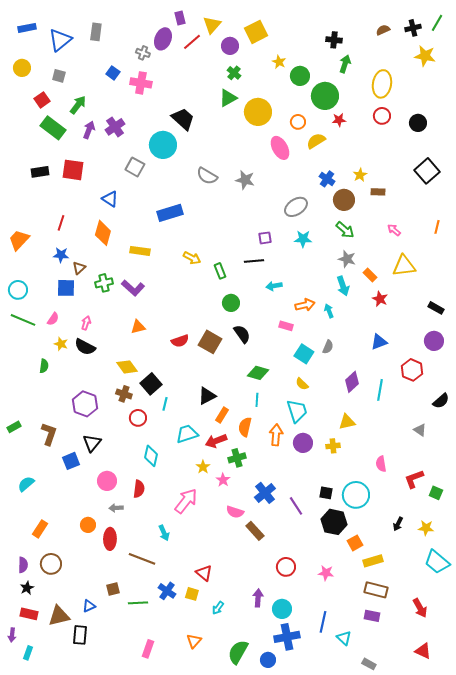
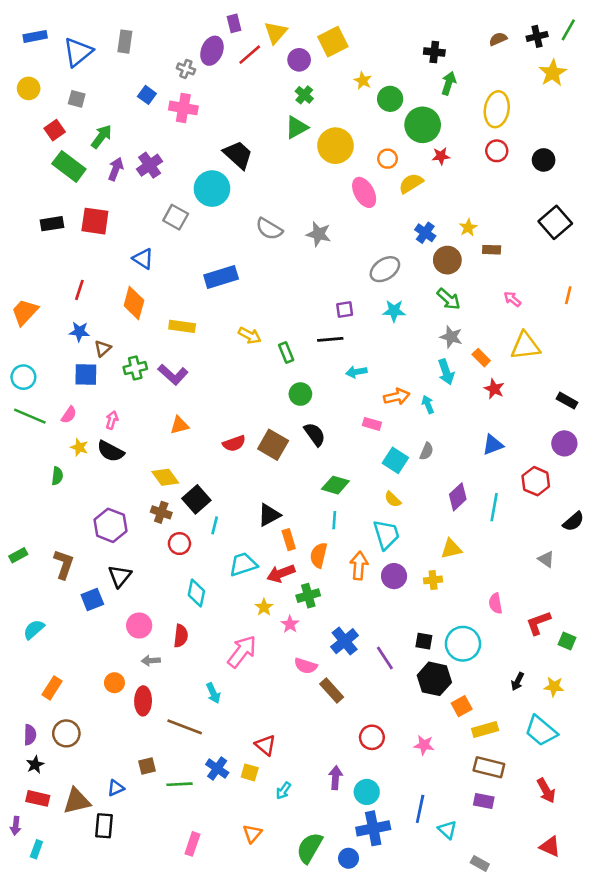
yellow star: (425, 56) -> (553, 73), turned 30
orange rectangle: (222, 415) -> (289, 540), turned -49
cyan trapezoid: (437, 562) -> (541, 731), moved

